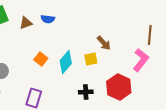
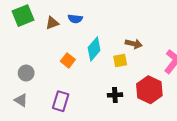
brown arrow: (104, 43) -> (134, 44), turned -35
cyan diamond: (66, 62) -> (94, 49), moved

